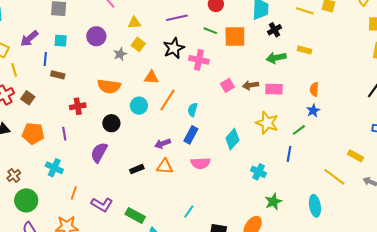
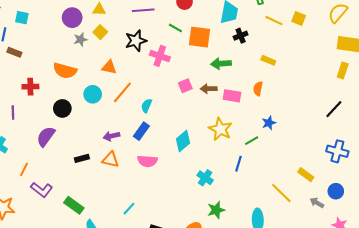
purple circle: (96, 36) -> (72, 18), moved
green arrow: (276, 58) -> (221, 64), moved
orange semicircle: (314, 89) -> (258, 89), moved
orange line: (74, 193) -> (24, 169), moved

